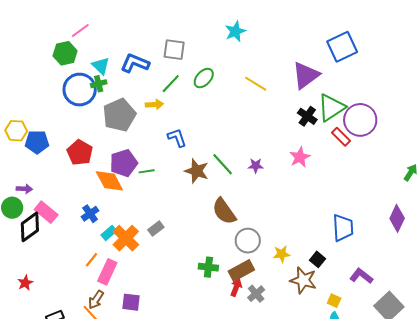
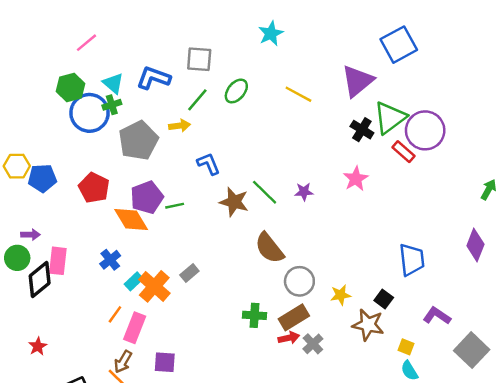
green hexagon: (65, 53) -> (71, 87), moved
pink rectangle: (46, 212) -> (58, 261), turned 60
red arrow: (236, 287) -> (289, 338), turned 60

